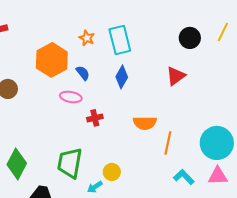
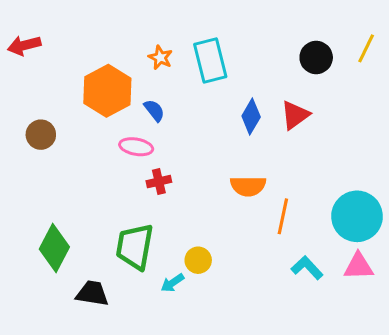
blue diamond: (122, 77) -> (251, 116), moved
red cross: (95, 118) -> (159, 182), moved

